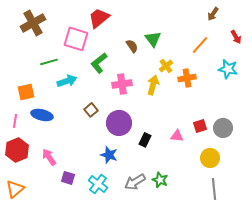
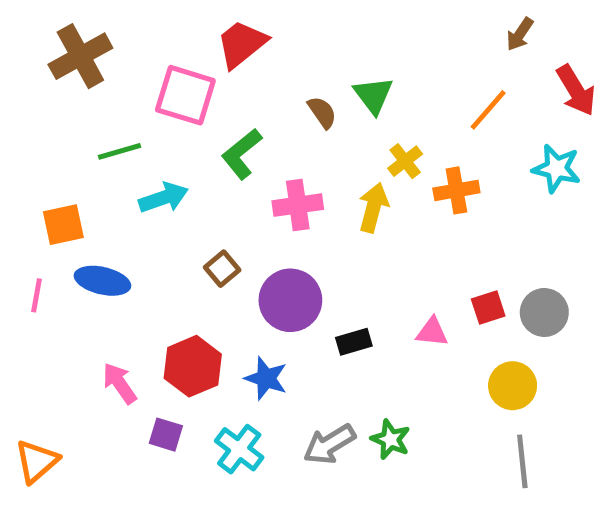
red arrow: (236, 37) -> (576, 90), size x1.5
black rectangle: (145, 140) -> (354, 342), turned 48
red hexagon: (17, 150) -> (193, 366), moved

